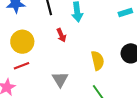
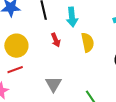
yellow semicircle: (98, 61) -> (88, 42), moved

